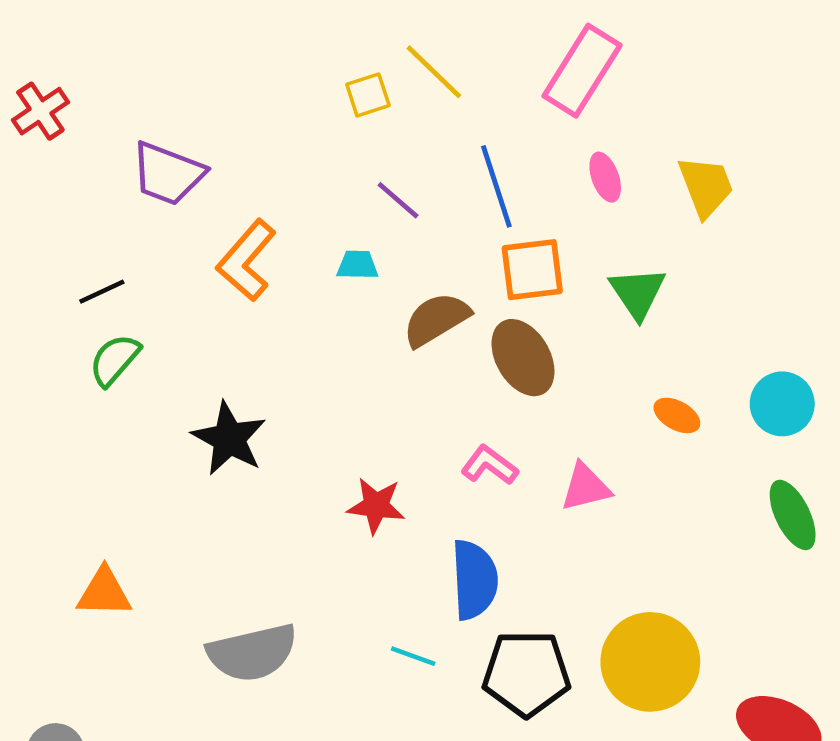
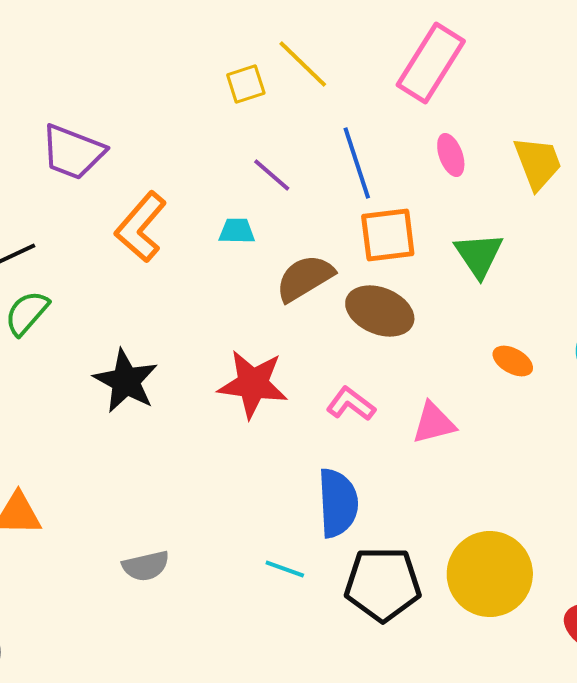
brown ellipse: (523, 358) -> (380, 311), turned -38
red star: (376, 506) -> (253, 384), moved, size x1.4
gray semicircle: (252, 653) -> (146, 566), size x0.6

